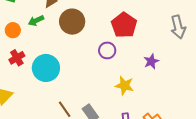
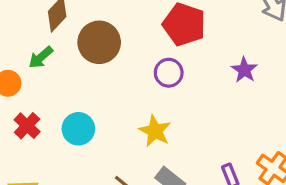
cyan circle: (46, 68) -> (78, 129), size x0.7
yellow star: (124, 86) -> (155, 131), moved, turned 30

